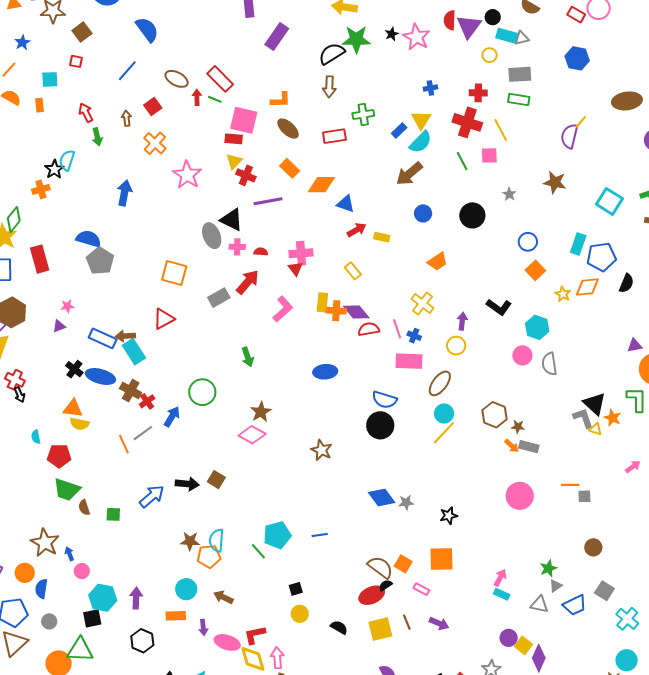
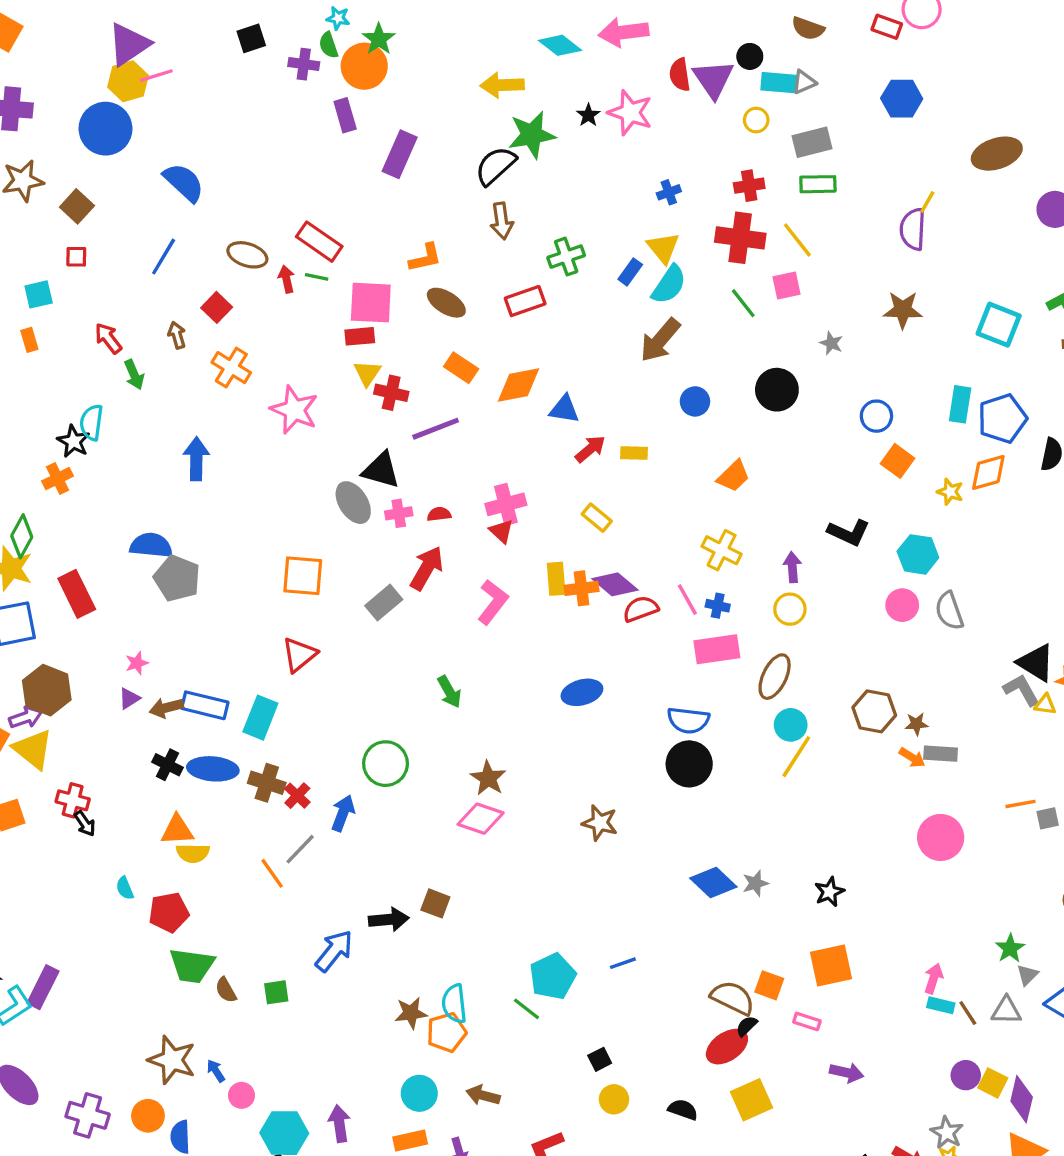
brown arrow: (125, 336) -> (166, 708), moved
cyan rectangle: (134, 352) -> (260, 718), turned 65
brown line: (407, 622) -> (968, 1013), moved

